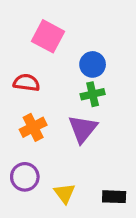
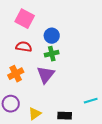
red semicircle: (26, 83) -> (24, 47), moved
yellow triangle: (64, 193) -> (35, 114), turned 32

